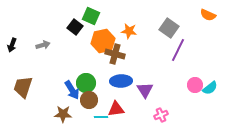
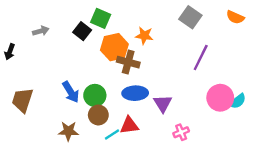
gray square: (169, 28) -> (190, 17), moved
gray arrow: (43, 45) -> (41, 31), moved
pink circle: (195, 85) -> (220, 98), size x1.5
blue arrow: (72, 90) -> (71, 92), moved
cyan line: (101, 117) -> (112, 135), turned -32

